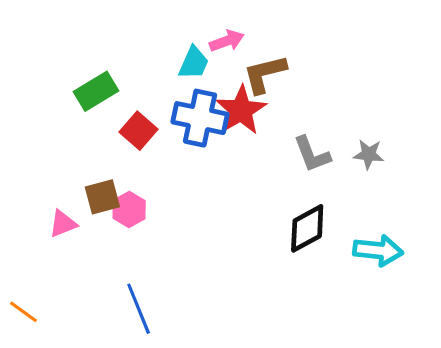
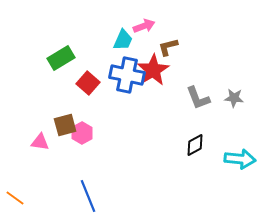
brown L-shape: (265, 74) -> (168, 47), size x0.7
pink triangle: (63, 224) -> (40, 142), turned 30
black diamond: (307, 228) -> (195, 145), size x0.7

